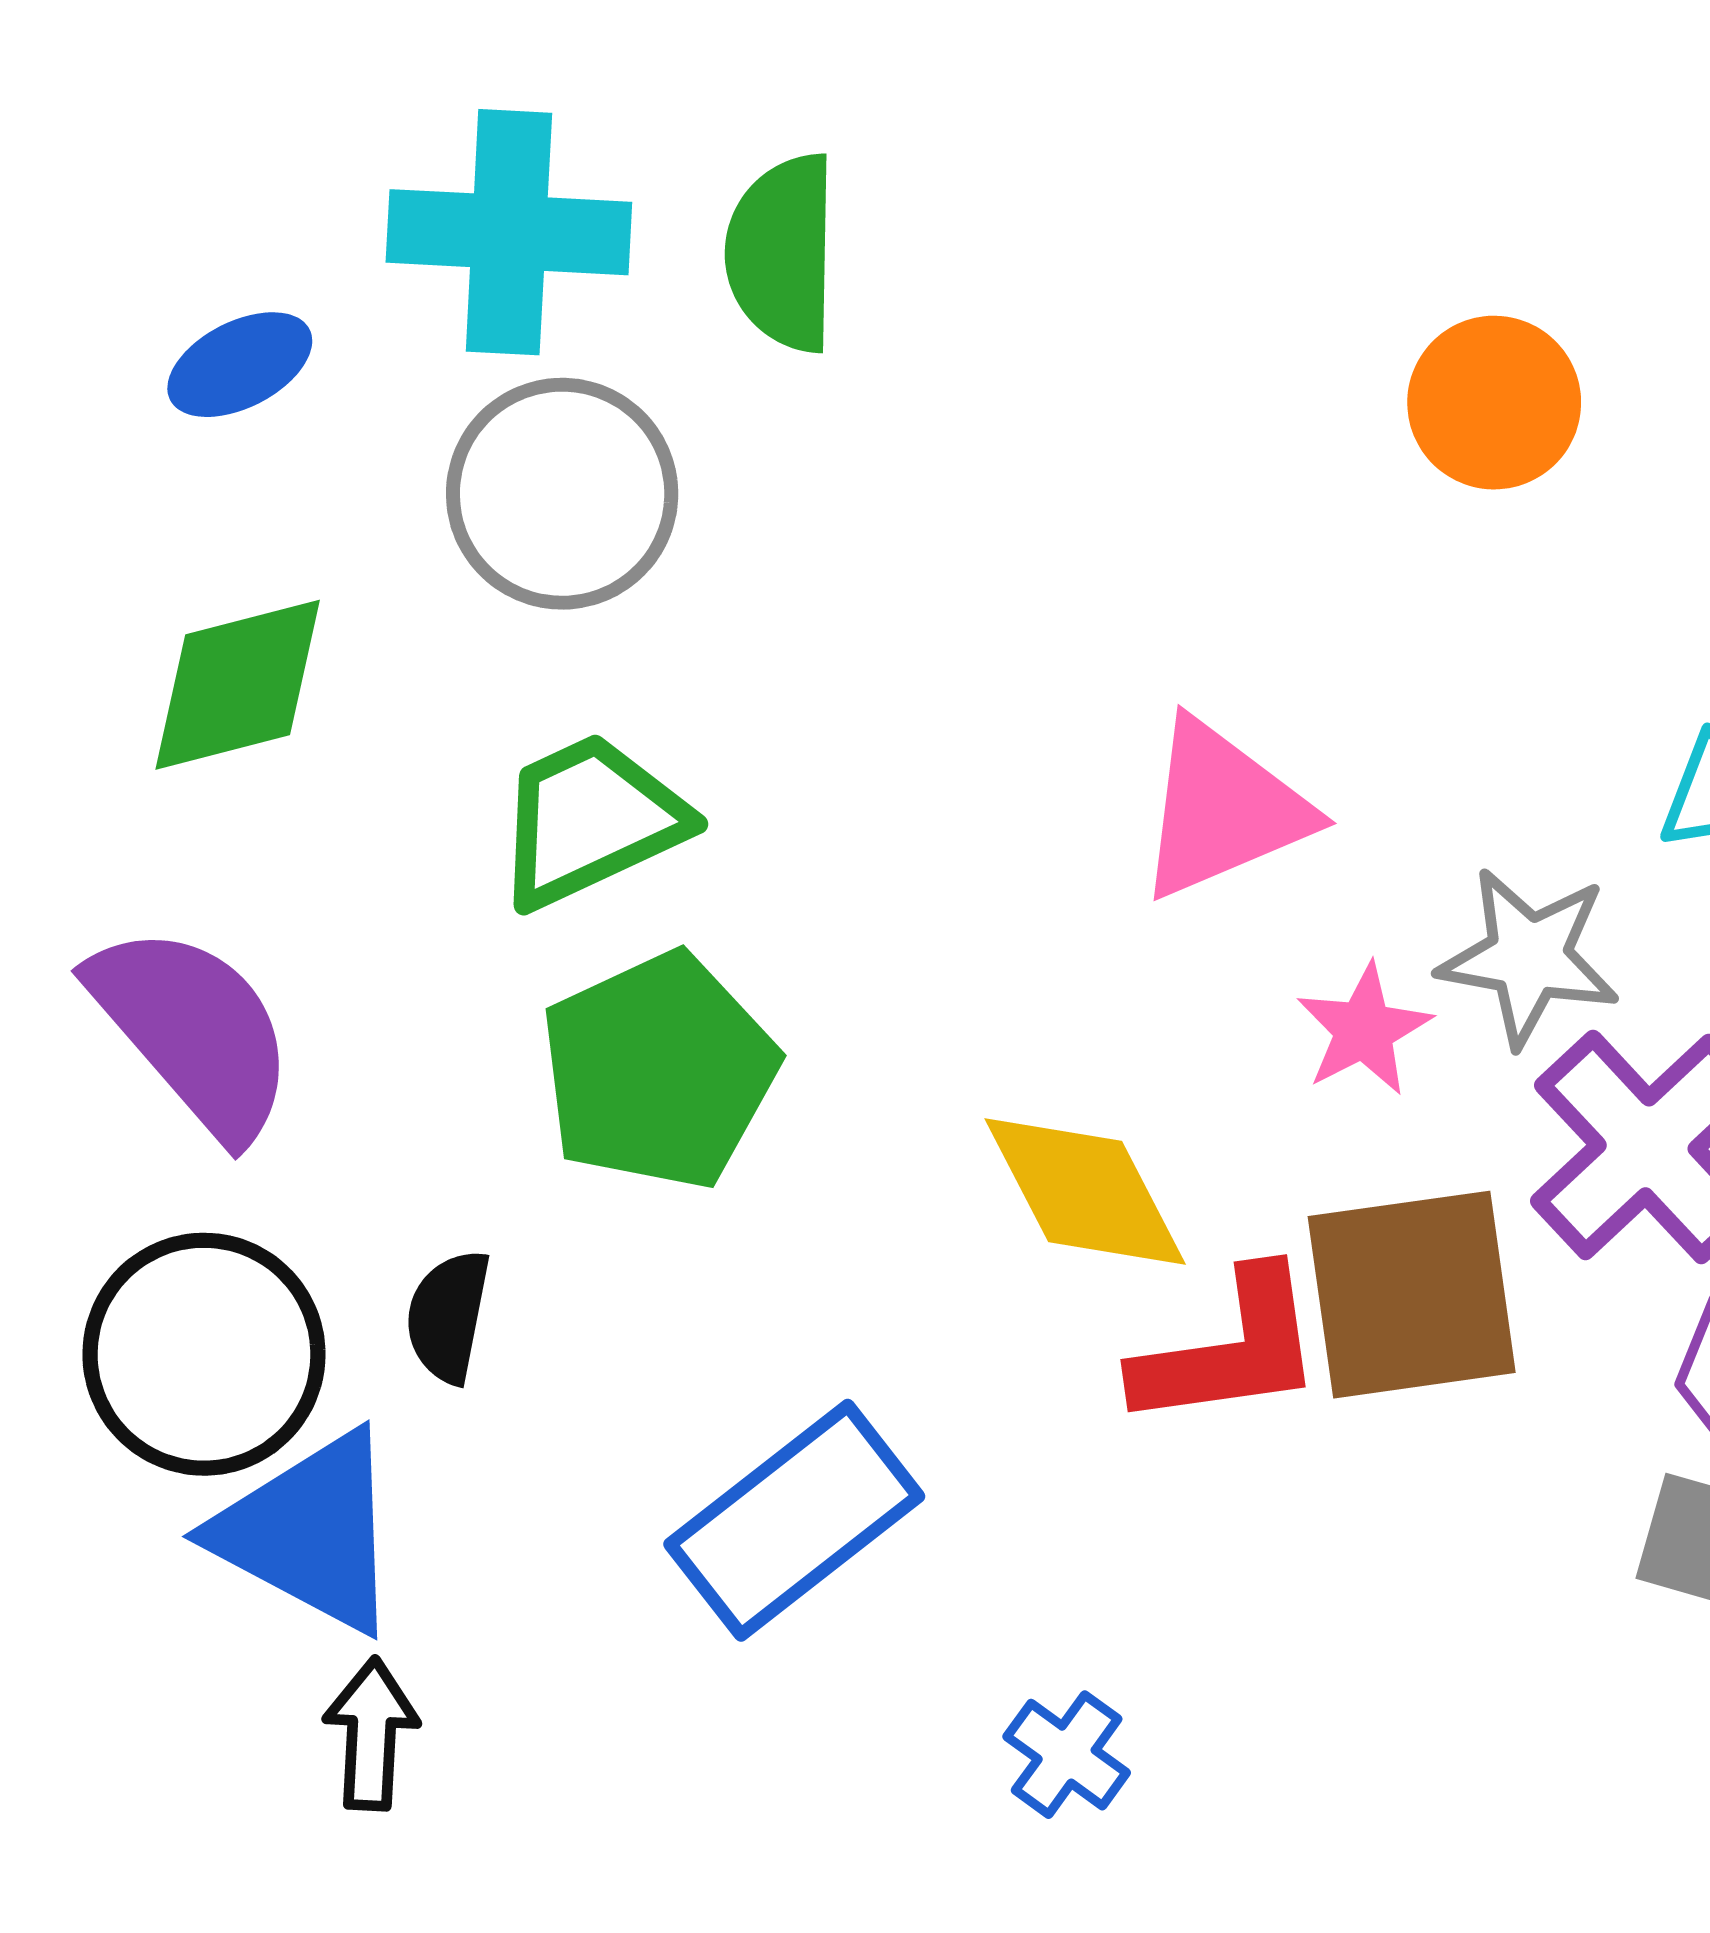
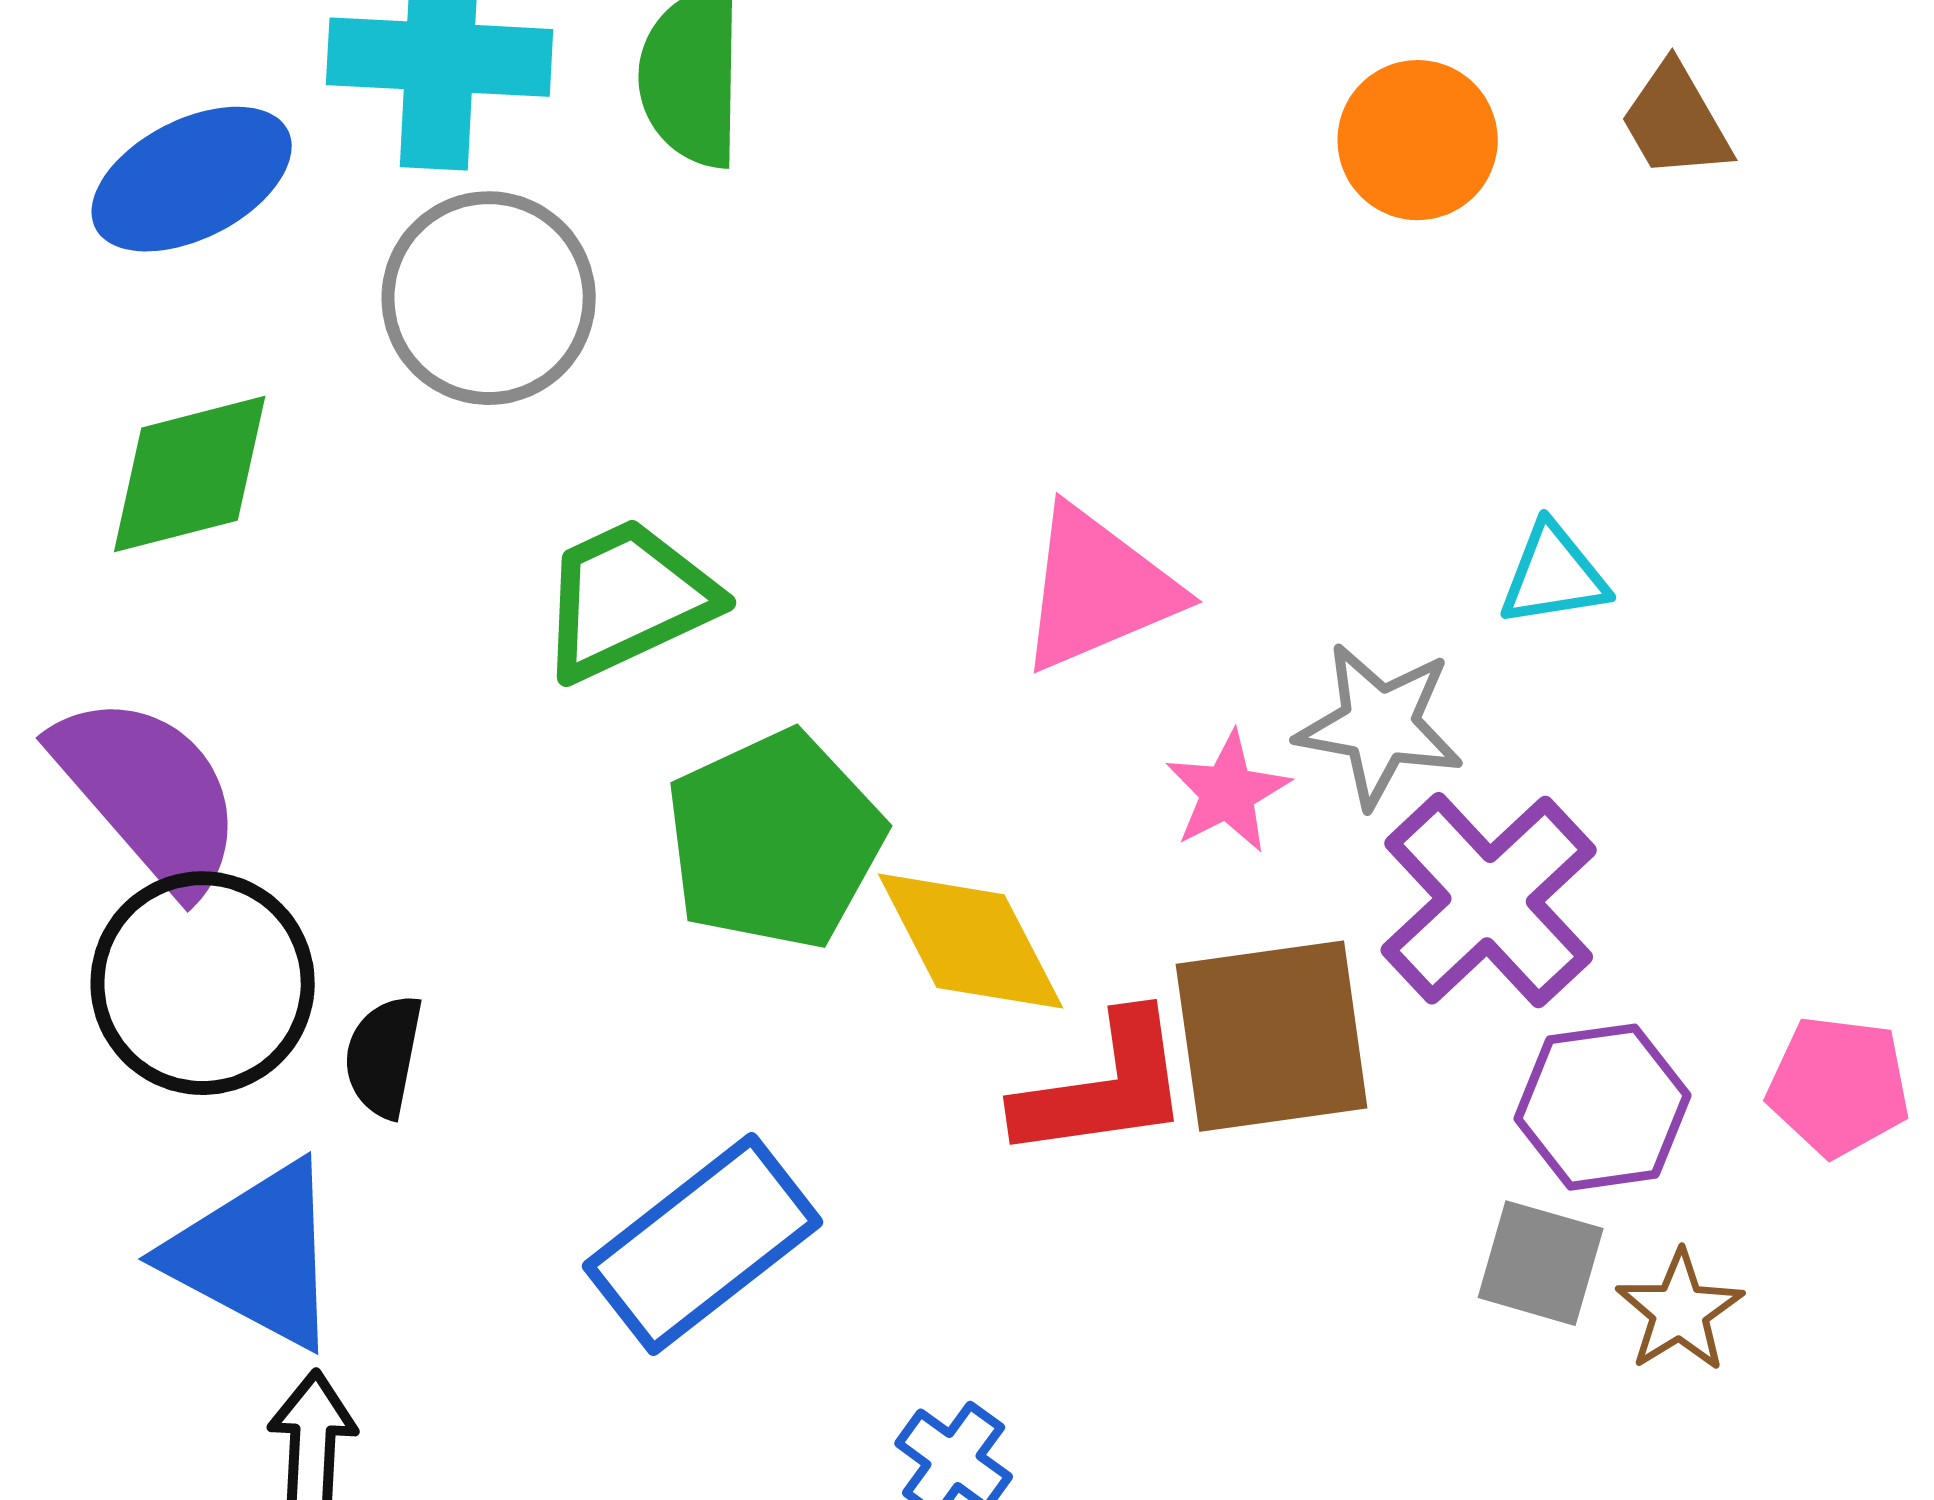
blue ellipse: (240, 365) -> (192, 179), size x1.5
orange circle: (1494, 403) -> (1418, 140), moved
green trapezoid: (590, 820) -> (628, 599), moved
green pentagon: (659, 1071) -> (775, 840), moved
black circle: (204, 1354) -> (203, 983), moved

